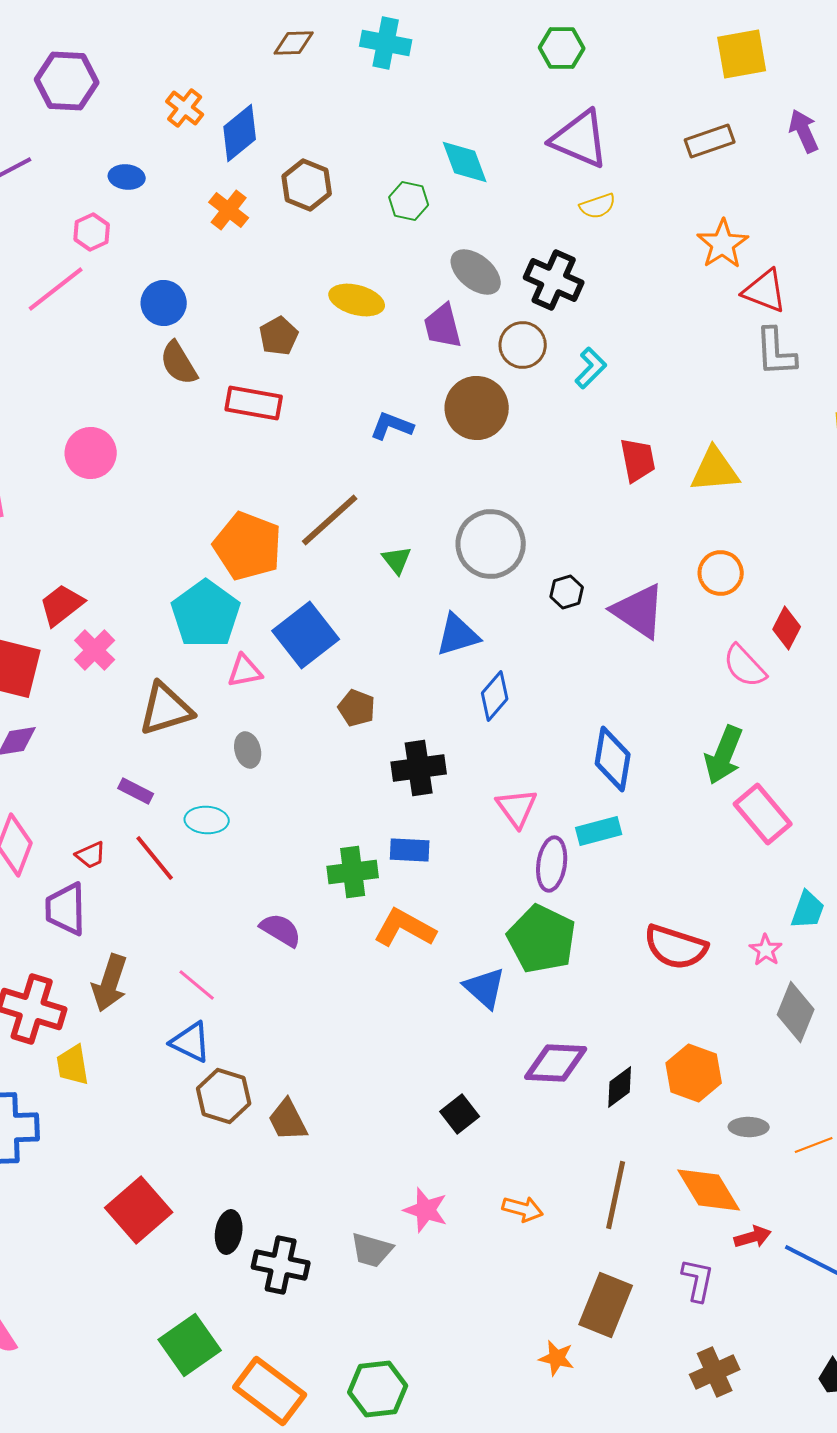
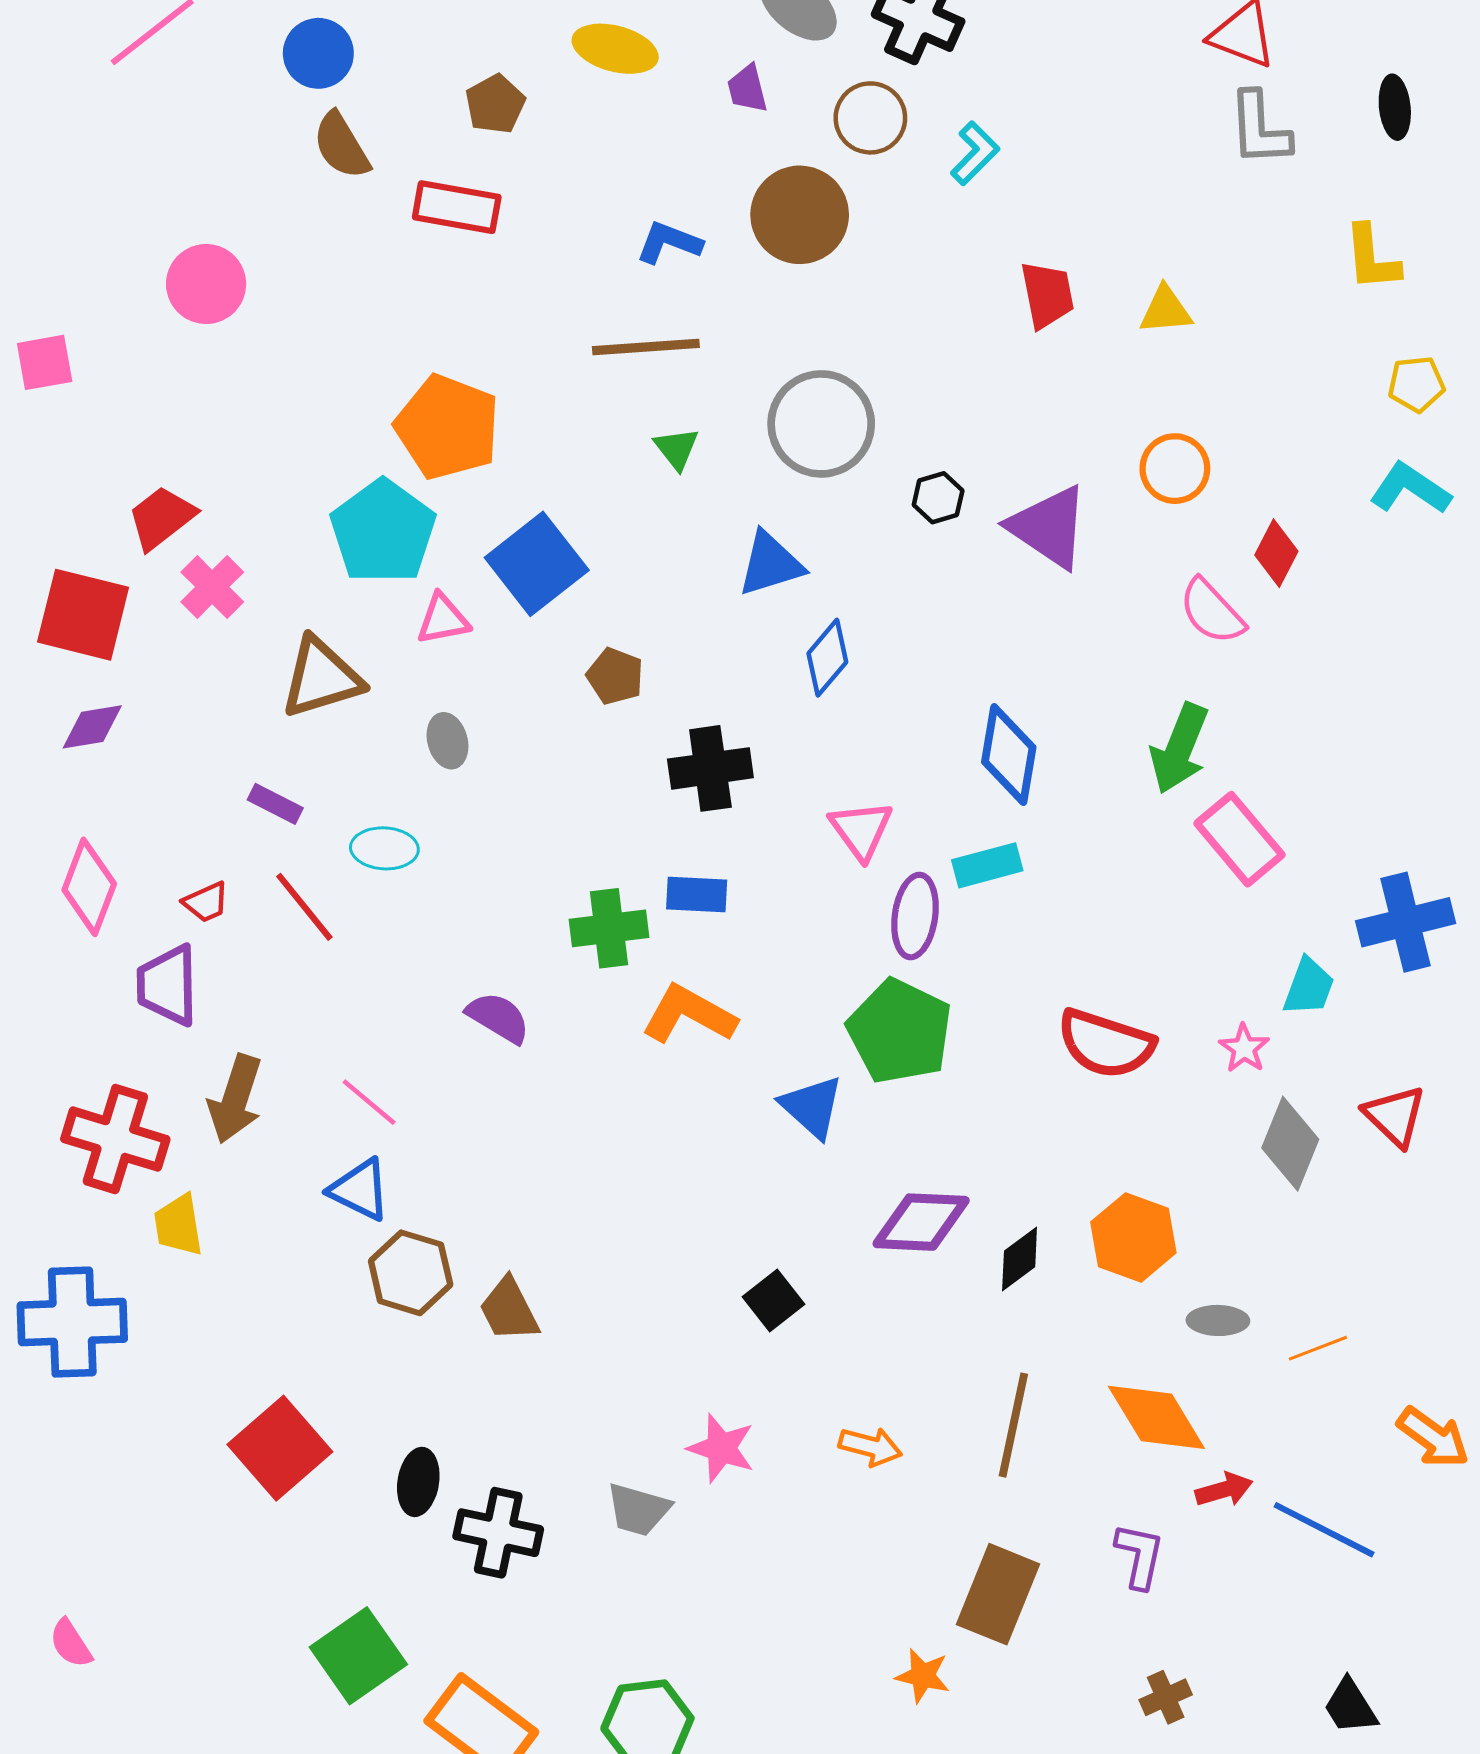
purple trapezoid: (443, 326) -> (747, 89), size x0.7
yellow triangle: (715, 470) -> (1166, 310), size x0.7
brown line: (330, 520) -> (646, 347), moved, turned 38
brown cross: (715, 1372) -> (1166, 1697), size x0.7

